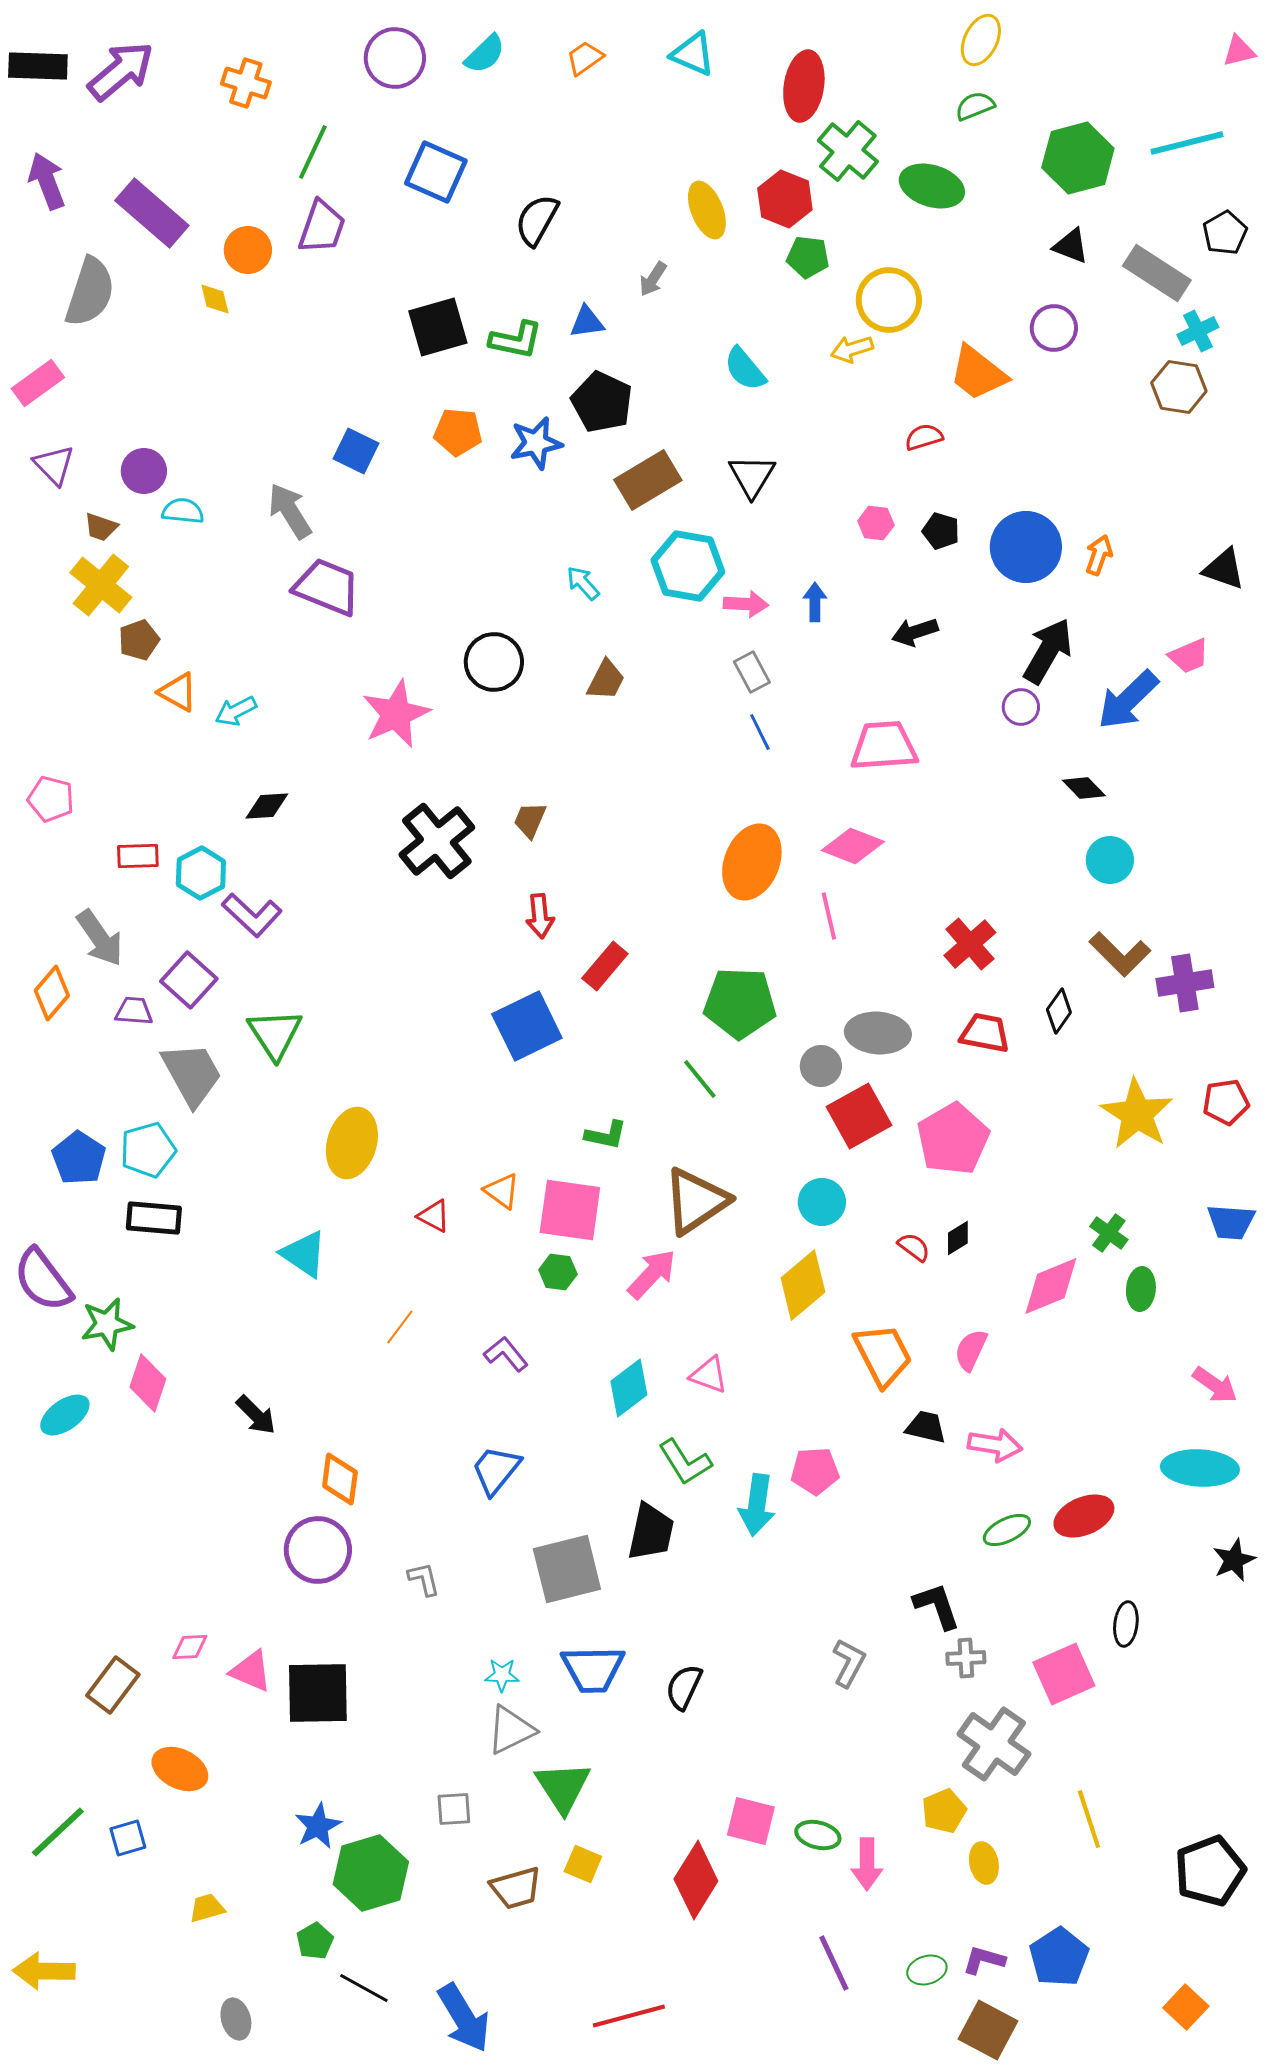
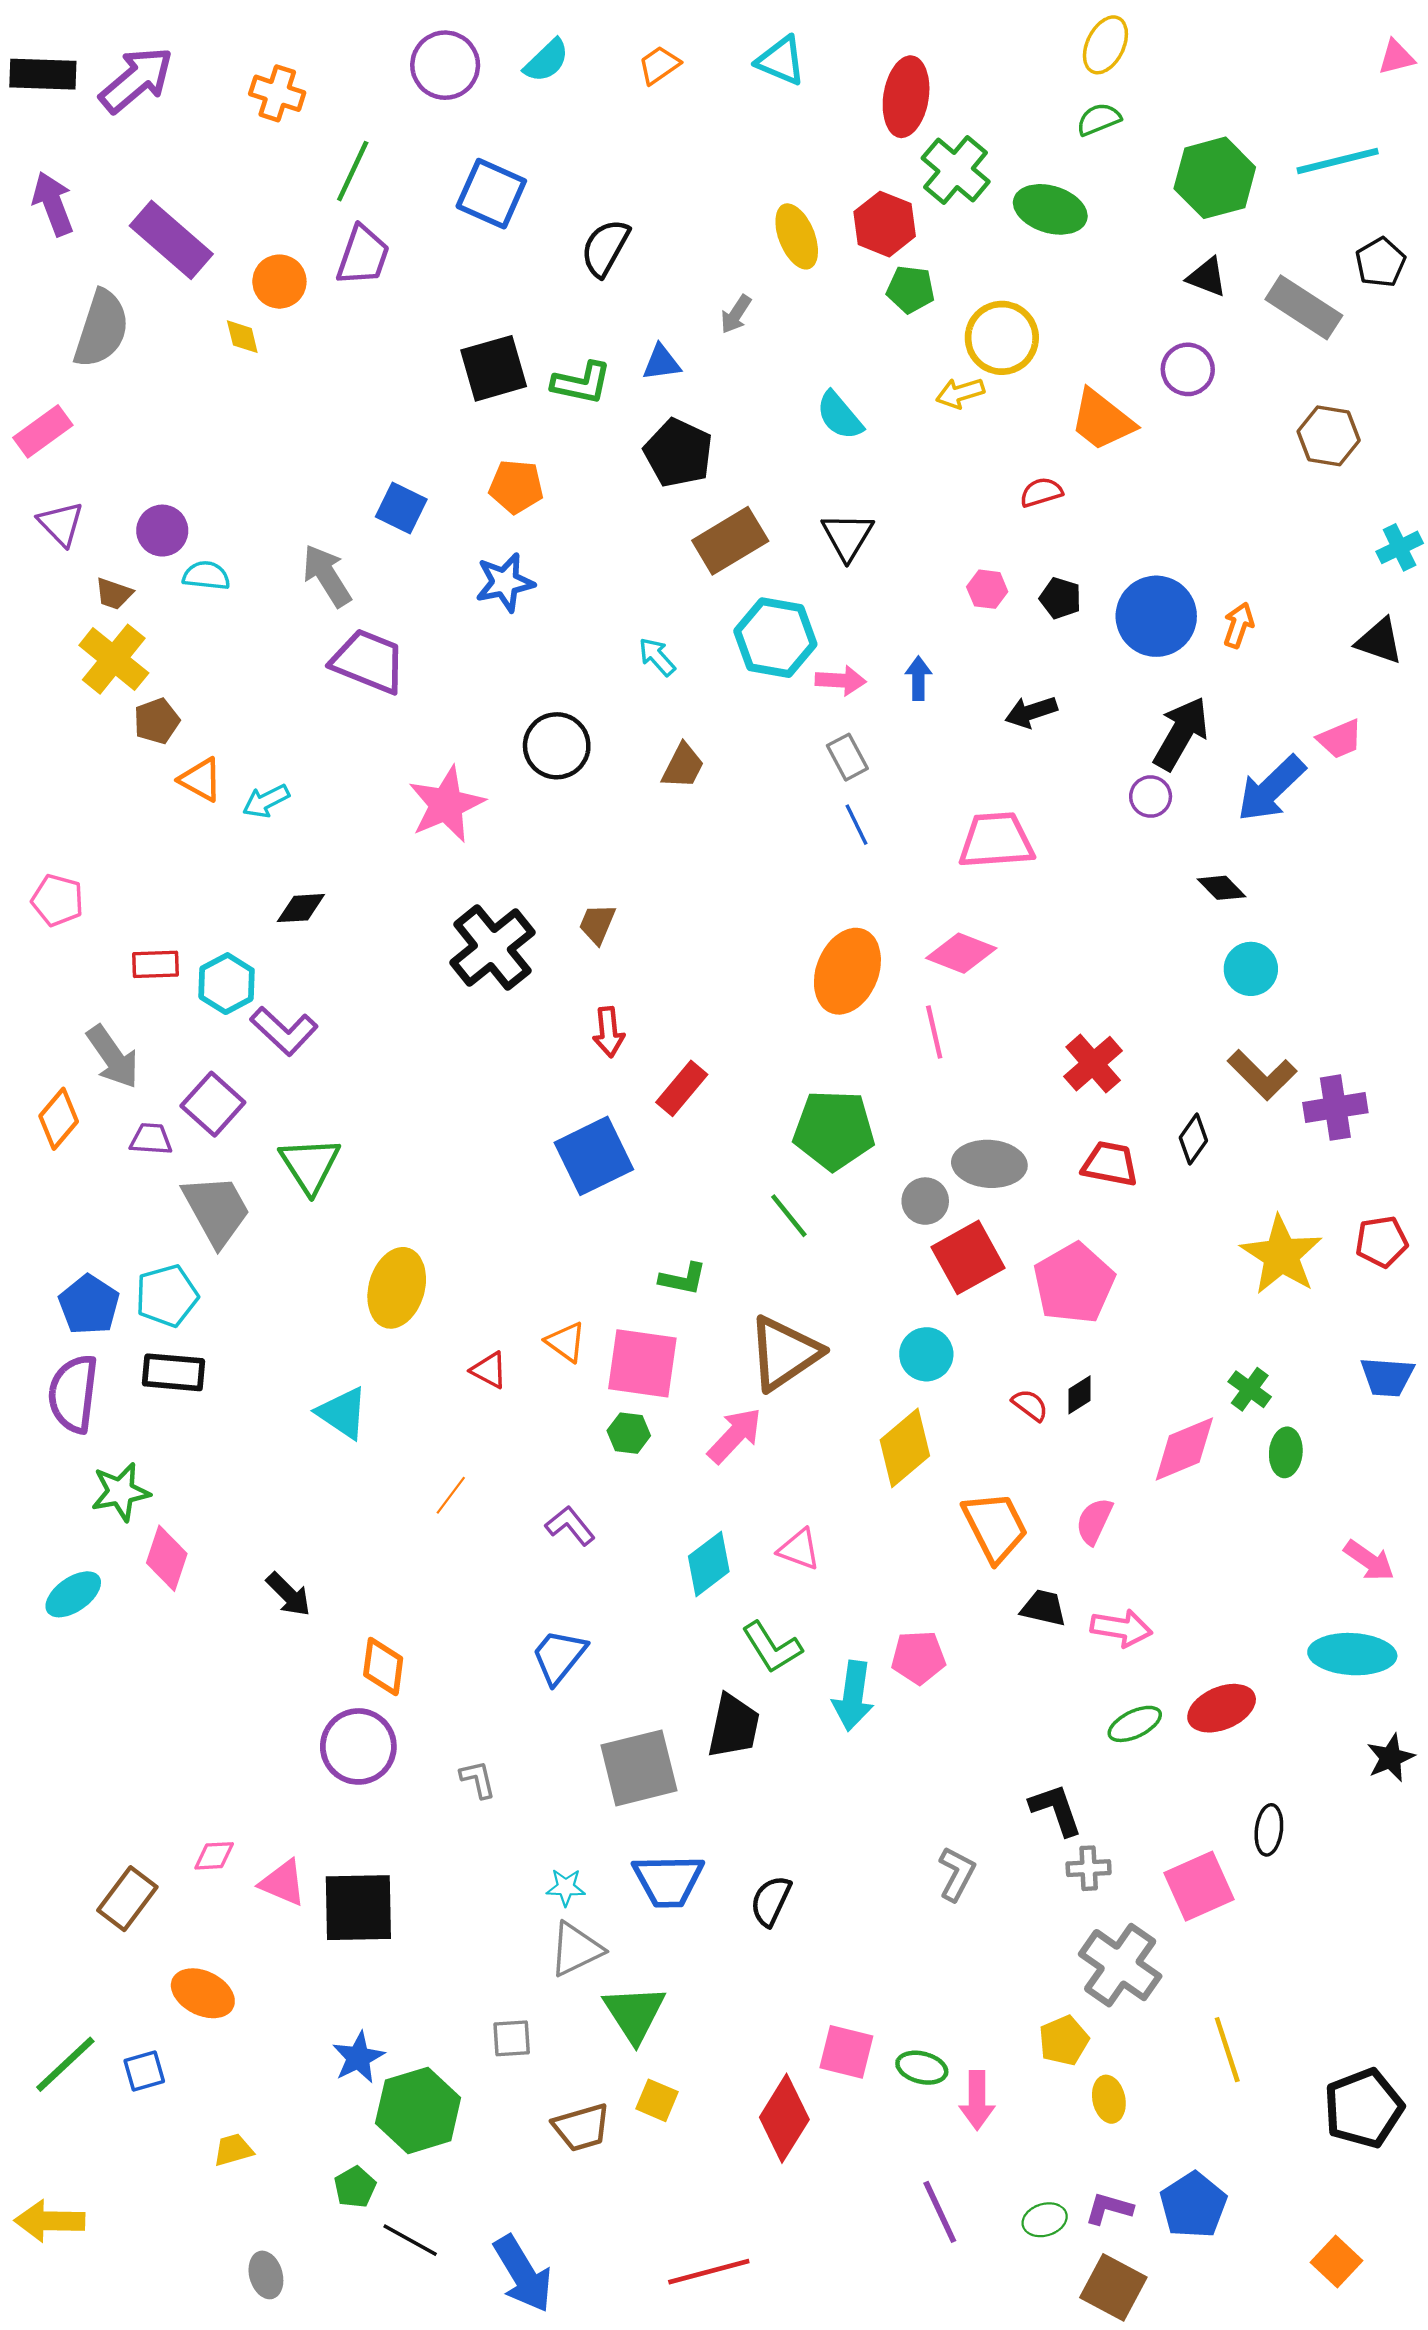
cyan cross: (1198, 331) -> (1400, 547), moved
blue star: (536, 443) -> (505, 582), moved
purple semicircle: (43, 1280) -> (73, 1394), moved, turned 44

